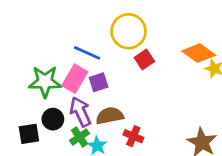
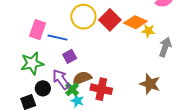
red square: (144, 59) -> (110, 20), moved, size x1.5
pink rectangle: (75, 79) -> (38, 30), moved
red cross: (133, 136) -> (101, 89), size x1.5
green cross: (80, 137) -> (72, 89), moved

